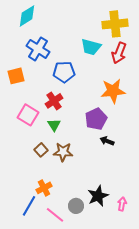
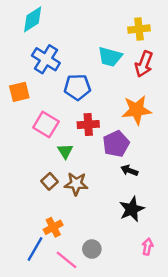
yellow cross: (115, 24) -> (139, 29), size x0.7
red cross: (54, 101) -> (88, 125), moved, turned 30
pink square: (28, 115) -> (46, 125), moved
black star: (98, 196) -> (132, 209), moved

